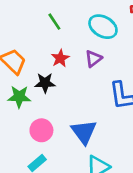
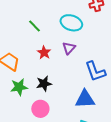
black star: (45, 83) -> (44, 84), moved
blue triangle: (84, 132) -> (85, 99), moved, turned -45

